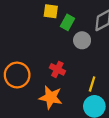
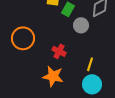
orange circle: (17, 75) -> (23, 38), moved

